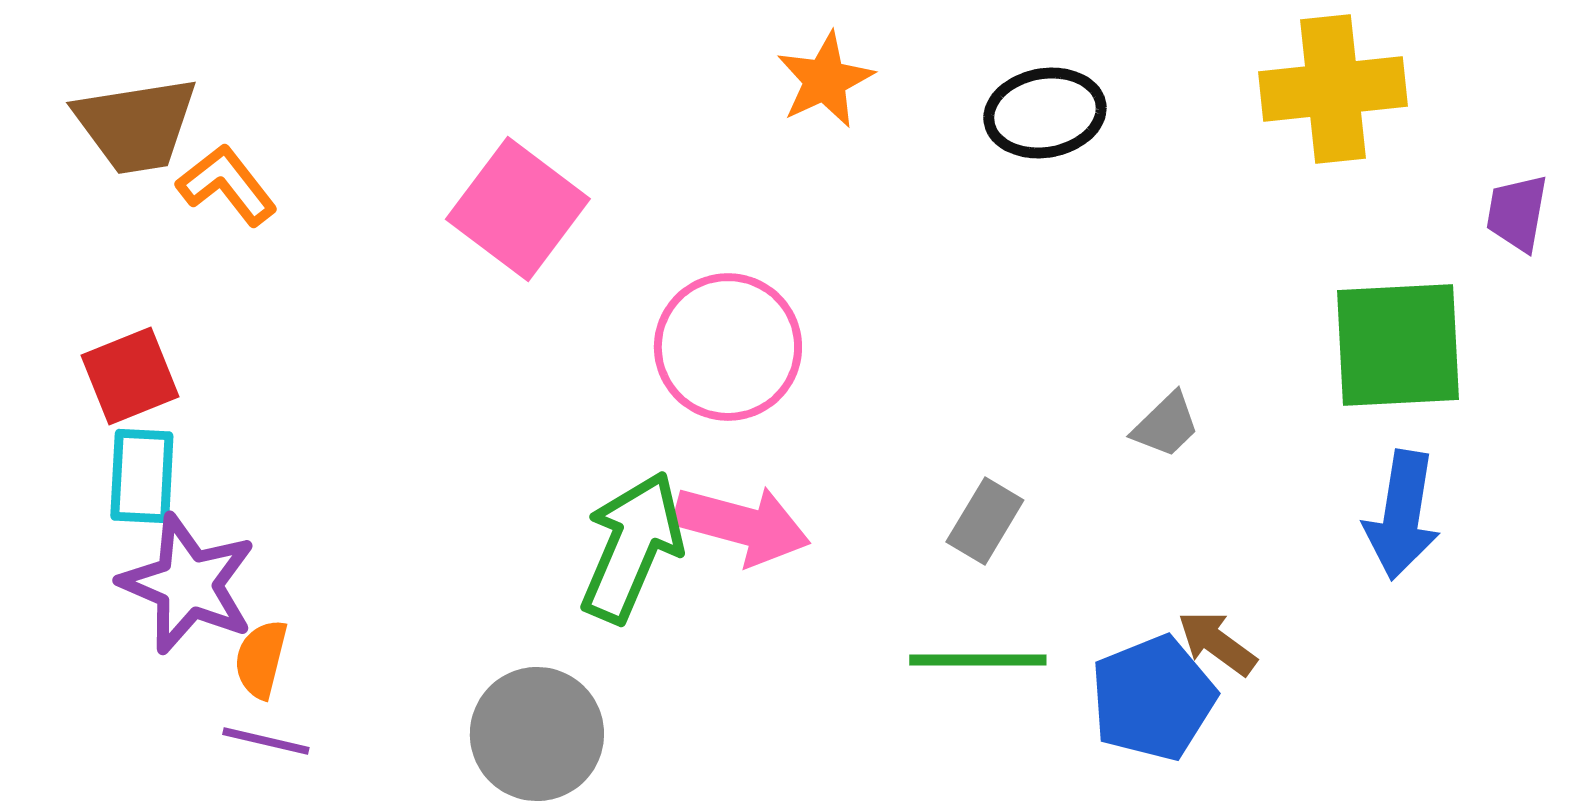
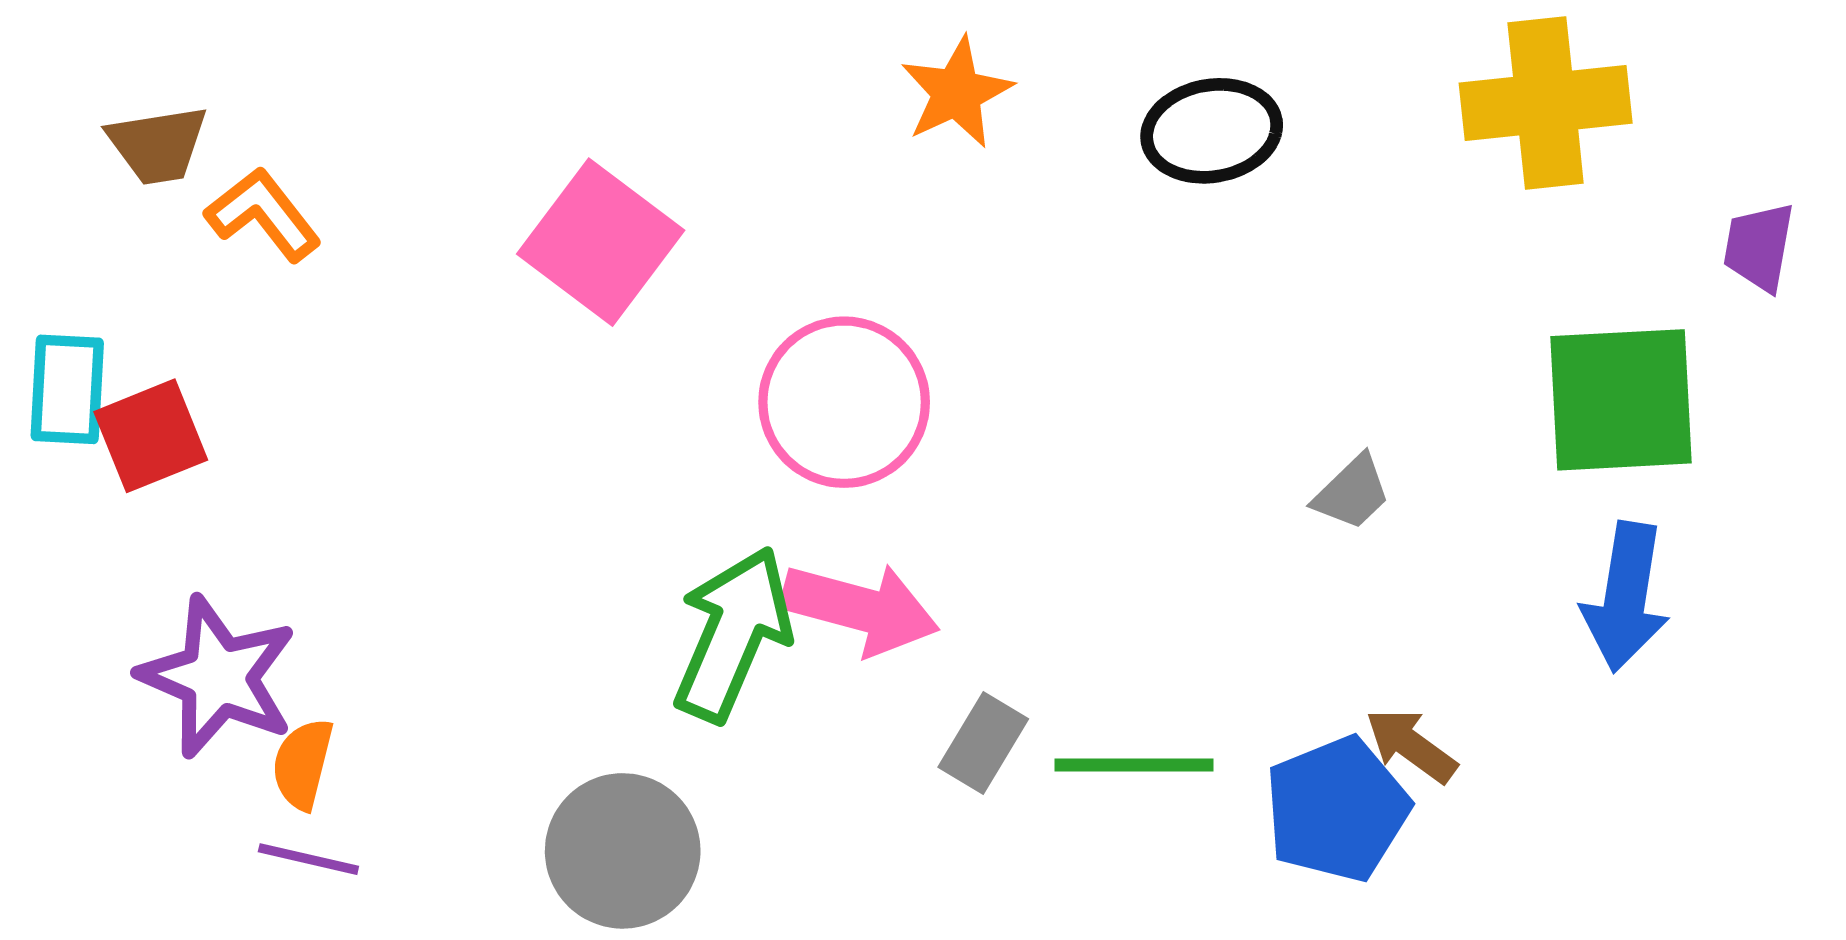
brown trapezoid: (136, 125) -> (158, 145), size x0.7
cyan rectangle: (142, 476) -> (67, 389), moved
gray rectangle: (985, 521) -> (983, 743), moved

